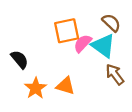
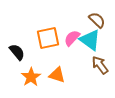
orange square: (67, 31) -> (48, 38), moved

